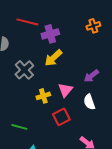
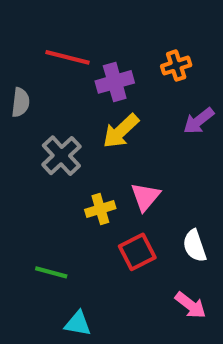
orange cross: (93, 26) -> (176, 66), moved
purple arrow: (91, 76) -> (199, 121), moved
white semicircle: (89, 102) -> (195, 246), moved

